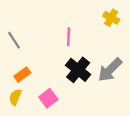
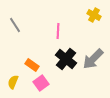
gray line: (14, 40) -> (15, 25), moved
orange rectangle: (22, 75) -> (32, 65), moved, turned 72

